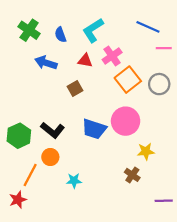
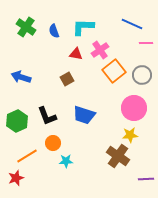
cyan L-shape: (93, 30) -> (83, 27), turned 35
blue arrow: (46, 63) -> (21, 77), moved
pink circle: (126, 121) -> (134, 108), moved
black L-shape: (53, 130) -> (47, 116), turned 30
orange circle: (50, 157) -> (53, 143), moved
orange line: (30, 175) -> (27, 156), turned 30
brown cross: (132, 175) -> (118, 156), size x1.6

